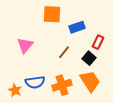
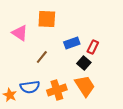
blue rectangle: (77, 27) -> (72, 43), moved
pink triangle: (25, 45) -> (20, 33), moved, turned -36
brown line: (64, 52) -> (42, 57), moved

